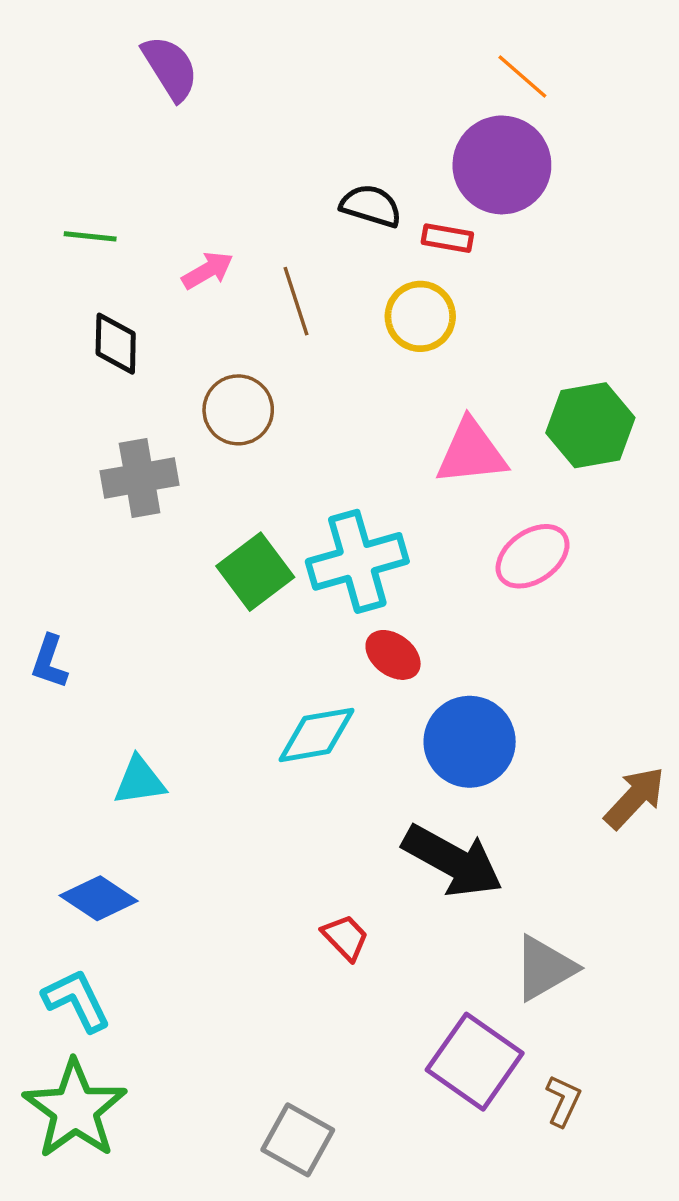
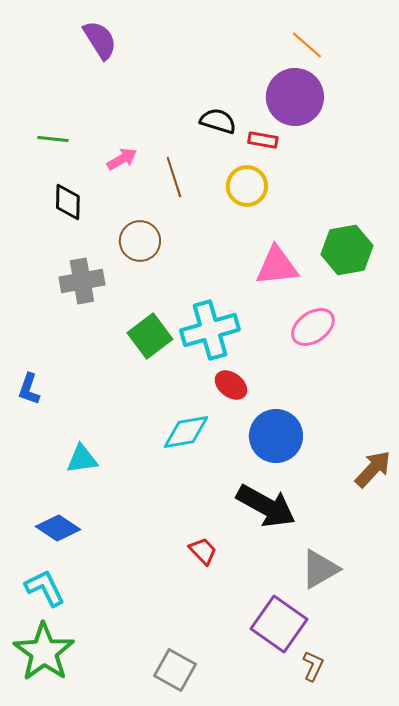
brown L-shape: (563, 1101) -> (313, 666), moved

